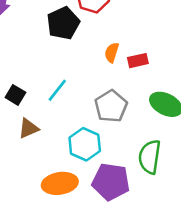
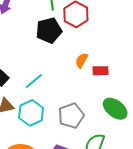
gray pentagon: (111, 106) -> (71, 116), moved
cyan hexagon: (85, 144) -> (31, 113), moved

